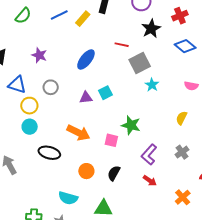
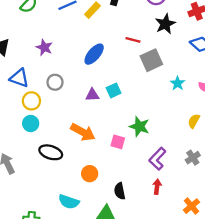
cyan star: (152, 85) -> (178, 83), moved
black semicircle: (114, 173) -> (120, 191), moved, turned -42
red arrow: (150, 181) -> (157, 187), turned -120

